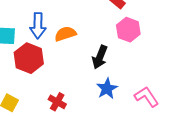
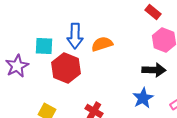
black arrow: (100, 57) -> (154, 70), moved, turned -110

